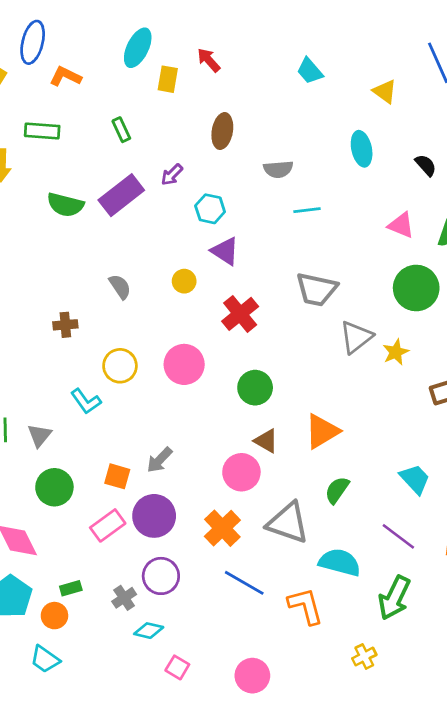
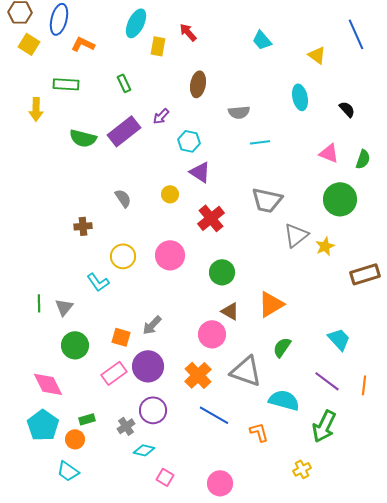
orange L-shape: (306, 606) -> (259, 432), size x0.7

